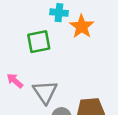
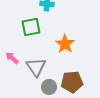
orange star: (82, 26) -> (65, 44), moved

